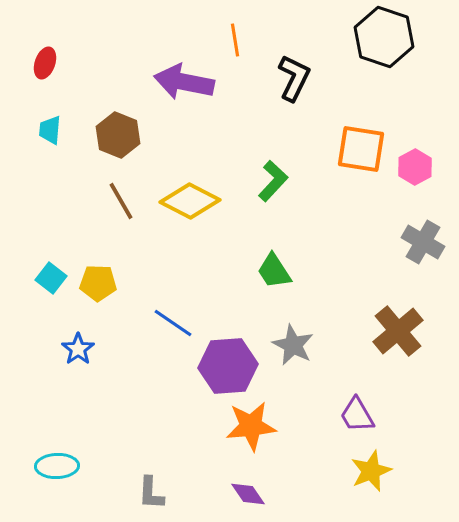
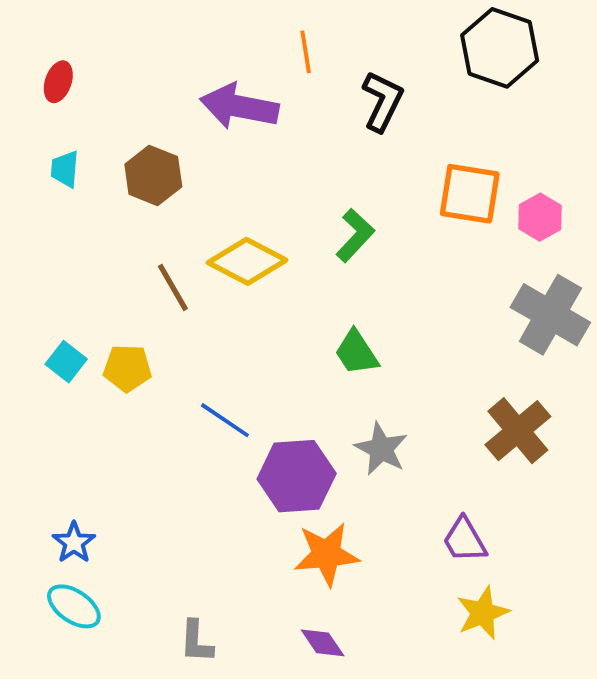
brown line: (121, 201) -> (173, 287), moved
gray cross: (423, 242) -> (550, 315), size x1.4
blue star: (78, 349) -> (74, 543), moved
cyan ellipse: (57, 466) -> (74, 606), turned 36

